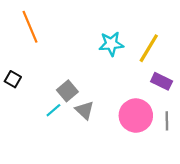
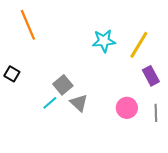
purple rectangle: (162, 81) -> (151, 76), turned 36
pink circle: (136, 116) -> (127, 108), size x0.7

